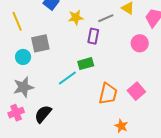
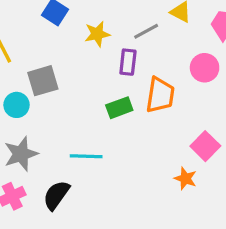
cyan line: (67, 78) -> (86, 156), moved, turned 42
orange trapezoid: (108, 94) -> (160, 95), moved
orange star: (121, 126) -> (185, 179), moved

